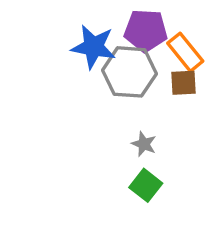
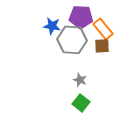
blue star: (94, 47) -> (52, 26), size x0.7

